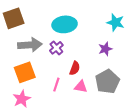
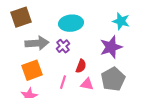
purple star: (105, 49) -> (111, 47), size x1.6

